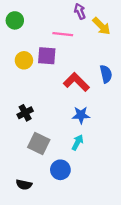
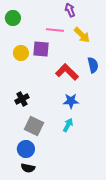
yellow arrow: (101, 26) -> (82, 35), moved
blue circle: (60, 170) -> (26, 149), moved
black semicircle: (24, 185) -> (28, 168), moved

